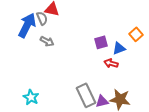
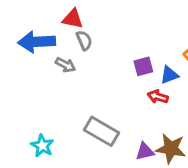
gray semicircle: (42, 18) -> (84, 40), moved
blue arrow: (27, 25) -> (37, 42), turned -120
gray rectangle: (86, 95) -> (102, 131), moved, turned -35

